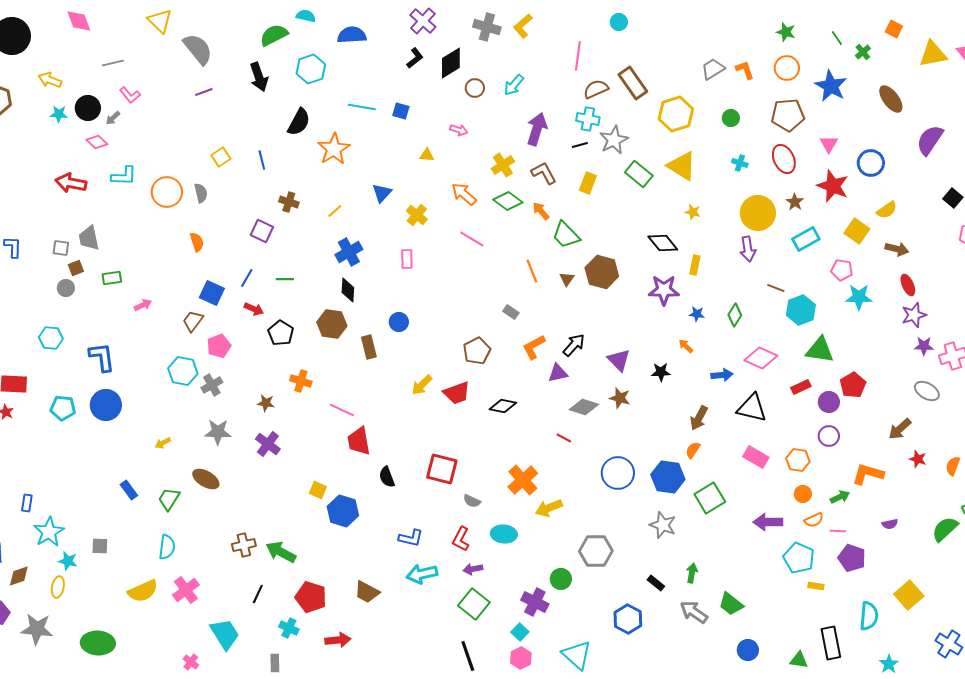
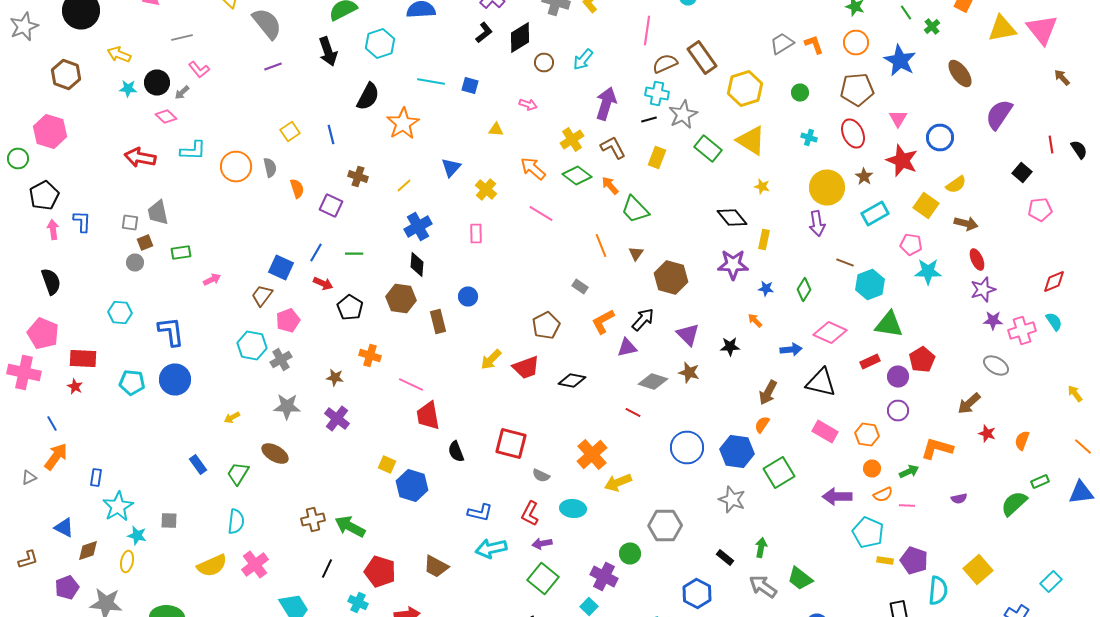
orange semicircle: (197, 242) -> (297, 188), moved
brown hexagon: (602, 272) -> (671, 278), moved
purple pentagon: (852, 558) -> (914, 560), moved

